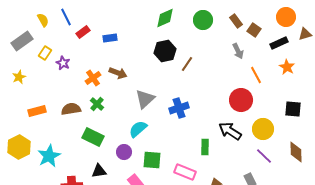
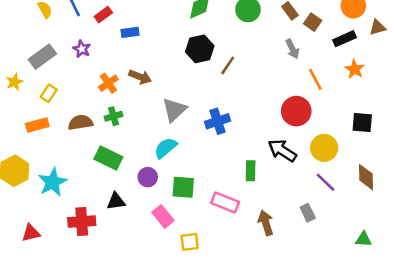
red rectangle: (83, 32) -> (103, 15), moved
gray rectangle: (22, 41) -> (42, 57), moved
yellow rectangle: (45, 53) -> (49, 93), moved
purple star: (63, 63) -> (82, 49), moved
green cross: (97, 104) -> (113, 116), turned 32

